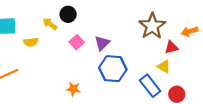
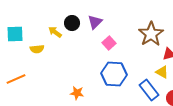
pink square: (77, 42) -> (109, 43), moved
purple triangle: (102, 43) -> (95, 22), moved

